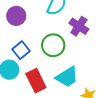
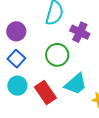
blue square: (21, 50) -> (16, 59), moved

